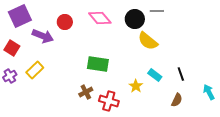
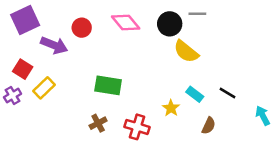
red square: (12, 48) -> (23, 69), moved
green rectangle: (98, 64) -> (108, 85), moved
black line: (181, 74) -> (228, 93), turned -40
brown cross: (86, 92) -> (98, 123), moved
brown semicircle: (177, 100) -> (209, 126), moved

